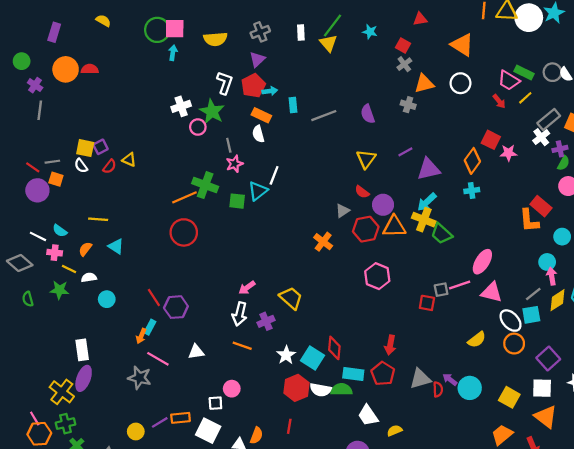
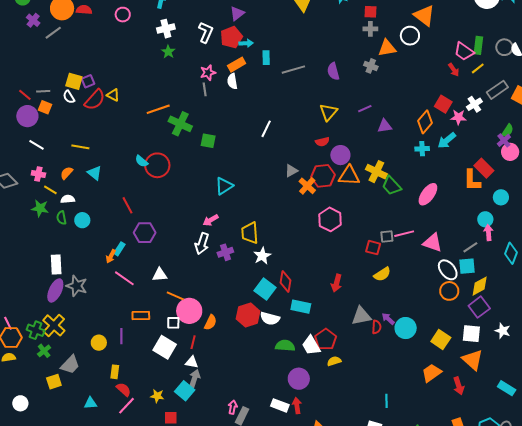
red square: (403, 46) -> (371, 12), turned -32
gray cross: (404, 64) -> (370, 29), turned 32
green rectangle: (524, 73) -> (478, 45), turned 66
white circle: (460, 83) -> (410, 36), moved
white cross: (181, 106) -> (166, 29), moved
gray line: (40, 110) -> (53, 33), moved, turned 42
green star: (212, 111) -> (168, 52), moved, size x0.6
orange rectangle: (261, 115) -> (237, 65), turned -60
pink circle: (198, 127) -> (123, 15), moved
white cross: (541, 137) -> (474, 104), moved
purple cross: (560, 149) -> (504, 140), moved, turned -32
pink star: (234, 164) -> (208, 73), moved
red semicircle: (109, 166) -> (95, 100), size x1.6
purple triangle: (429, 169) -> (385, 126), size x0.7
white line: (274, 175) -> (266, 129), moved
cyan triangle: (258, 191) -> (224, 186), moved
red semicircle: (362, 192) -> (322, 142), turned -56
orange line: (184, 197) -> (158, 109), moved
cyan arrow: (427, 202) -> (447, 140), moved
gray triangle: (343, 211) -> (291, 171), moved
cyan semicircle: (60, 231) -> (142, 161), moved
white line: (38, 236) -> (36, 145), moved
orange cross: (323, 242) -> (307, 186), moved
pink ellipse: (482, 262) -> (428, 194), moved
red line: (154, 297) -> (127, 205), moved
yellow trapezoid: (291, 298) -> (250, 233), turned -140
green semicircle: (28, 299) -> (61, 218), moved
yellow diamond: (557, 300) -> (480, 286), moved
yellow semicircle: (477, 340) -> (382, 274), moved
orange line: (242, 346) -> (175, 296), moved
white star: (286, 355) -> (262, 256), moved
red pentagon: (383, 374) -> (326, 339), moved
gray star: (139, 378) -> (77, 286), moved
pink circle: (232, 389) -> (189, 311), size x1.6
green semicircle: (341, 390) -> (285, 346), moved
yellow cross: (62, 392) -> (54, 325), moved
orange rectangle: (181, 418) -> (141, 316), moved
purple line: (160, 422) -> (121, 336), turned -63
green cross: (65, 424) -> (36, 330), turned 30
red line: (289, 426) -> (193, 342), moved
orange semicircle: (256, 436) -> (210, 322), moved

